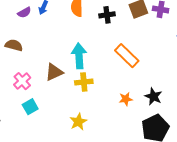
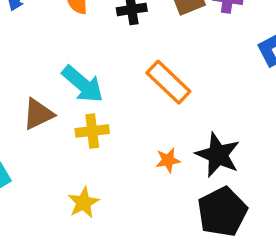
cyan arrow: (79, 56) -> (83, 84), turned 135
black star: (153, 96) -> (218, 155), size x1.4

